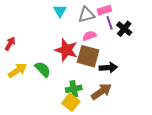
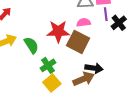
red star: (66, 50) -> (58, 31), turned -30
black arrow: (108, 68) -> (94, 68), moved
green cross: (74, 89) -> (48, 65), moved, turned -35

